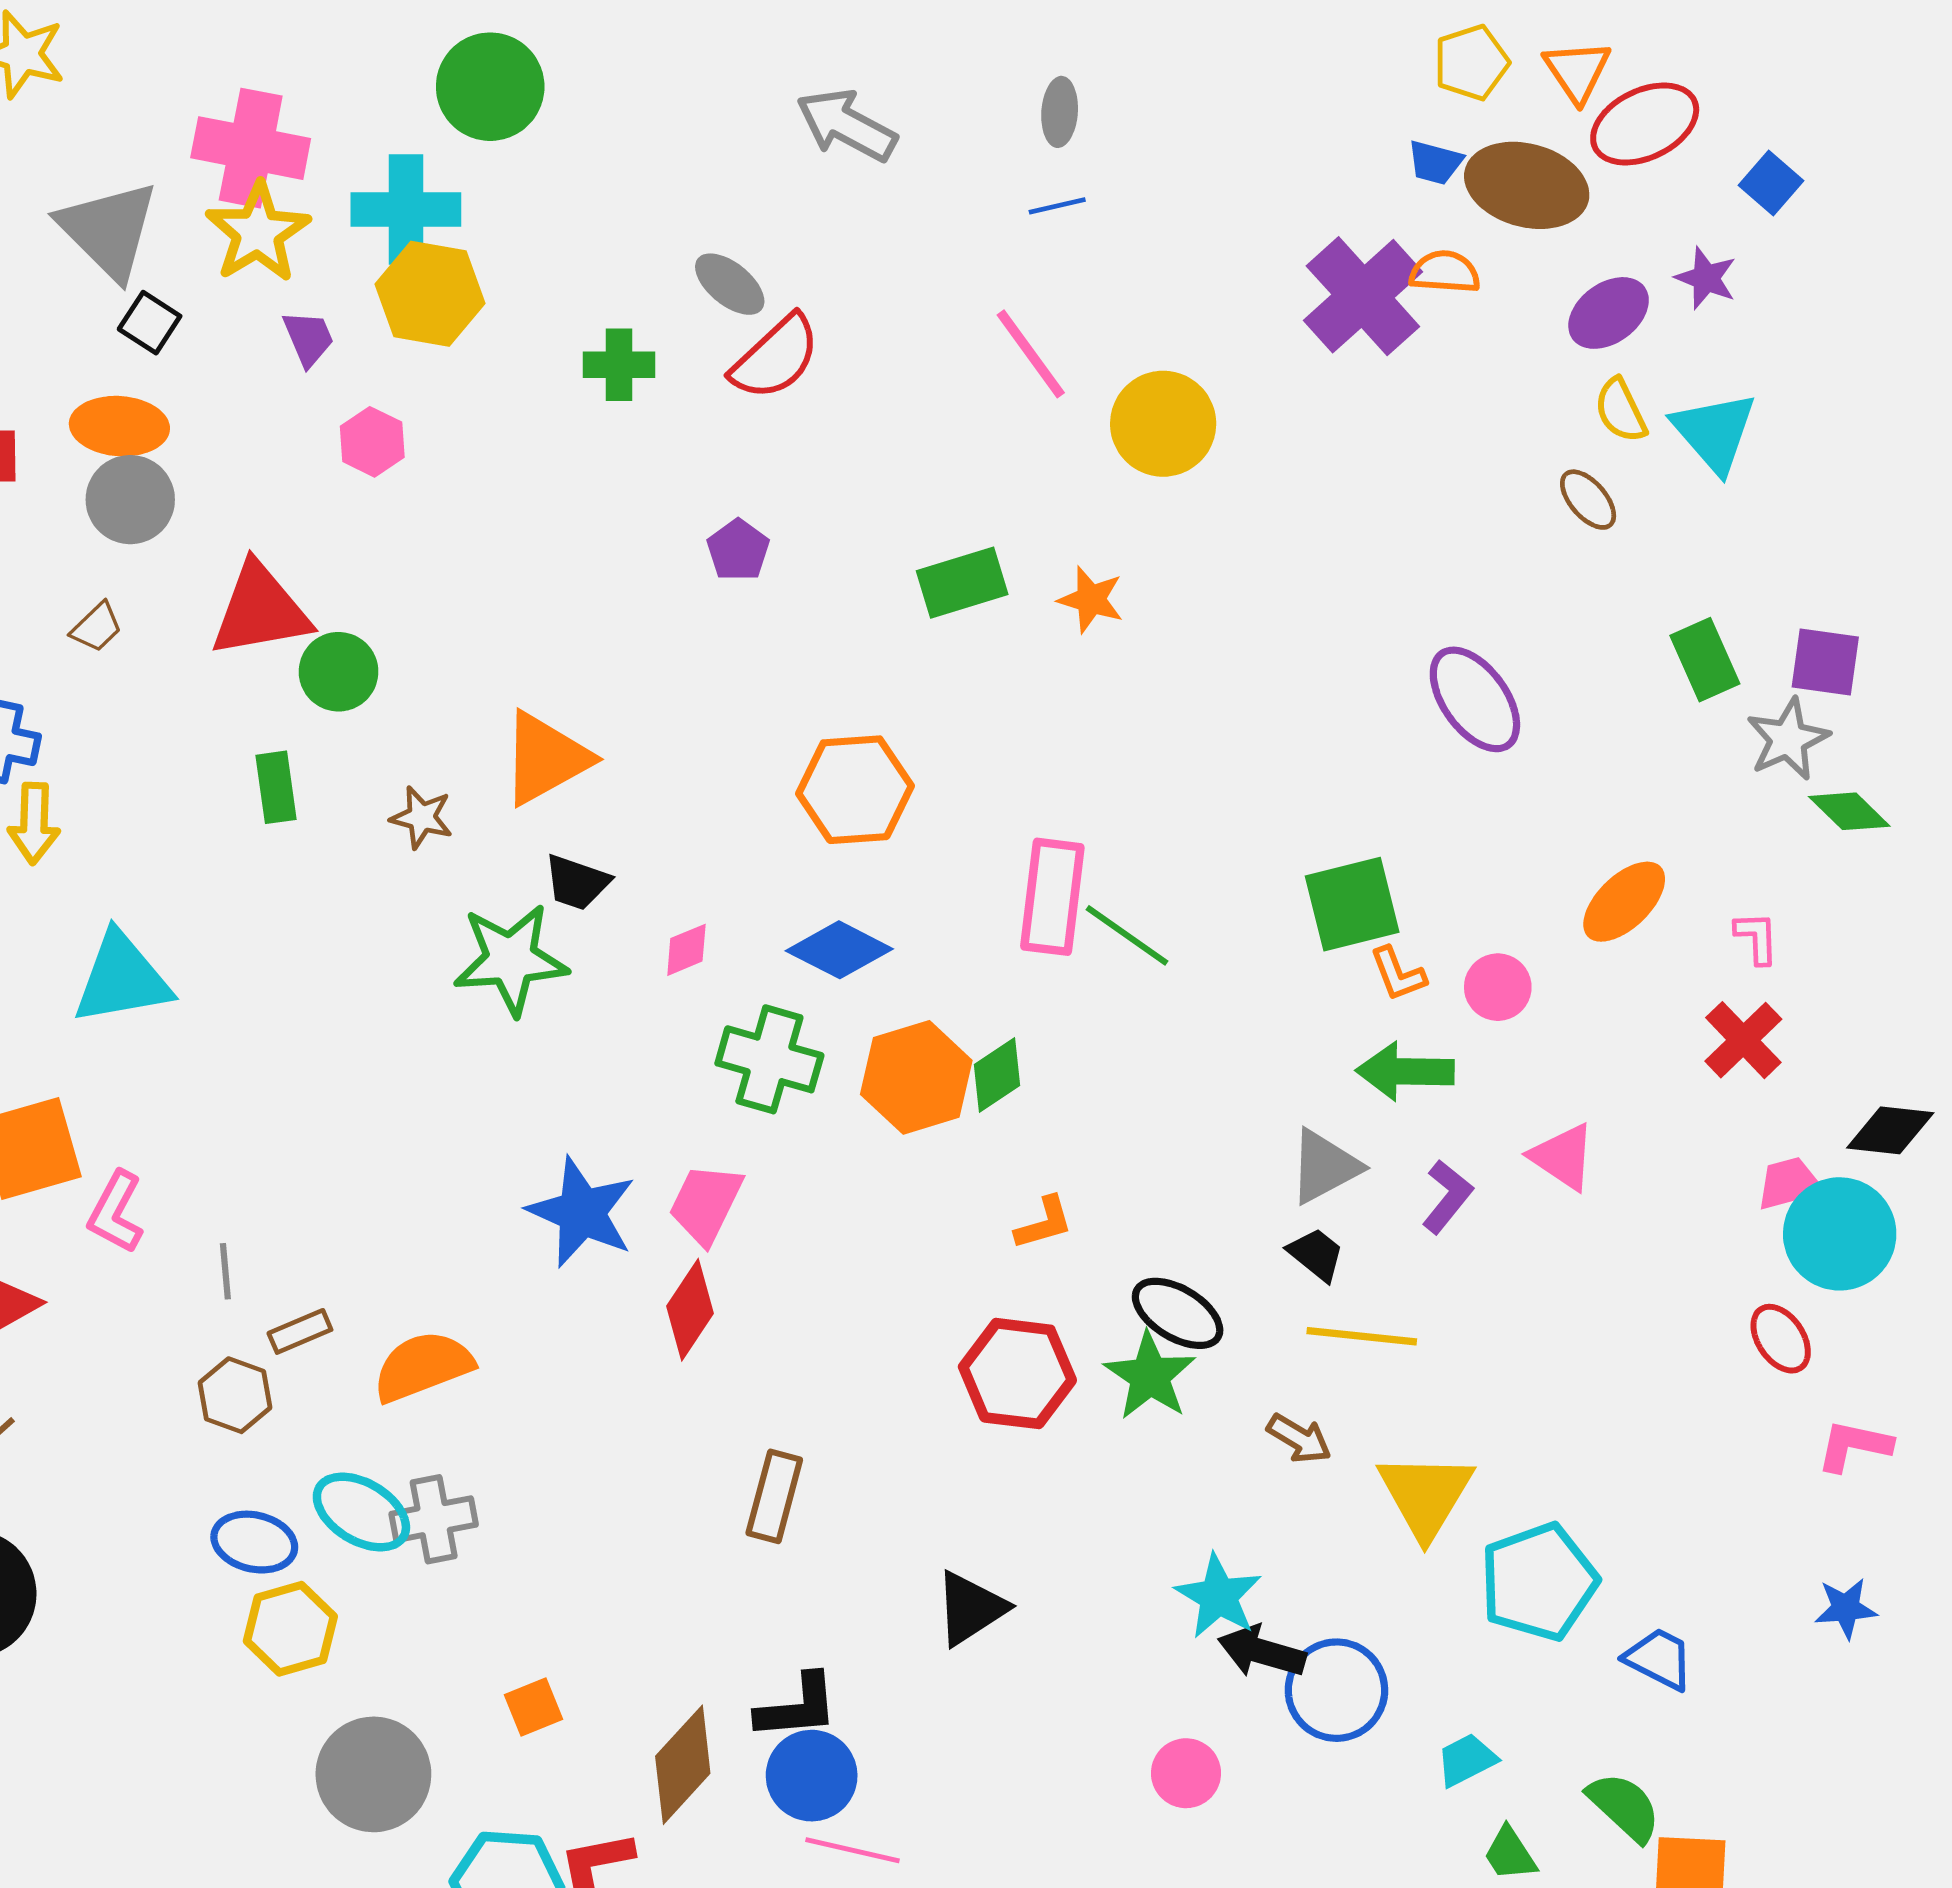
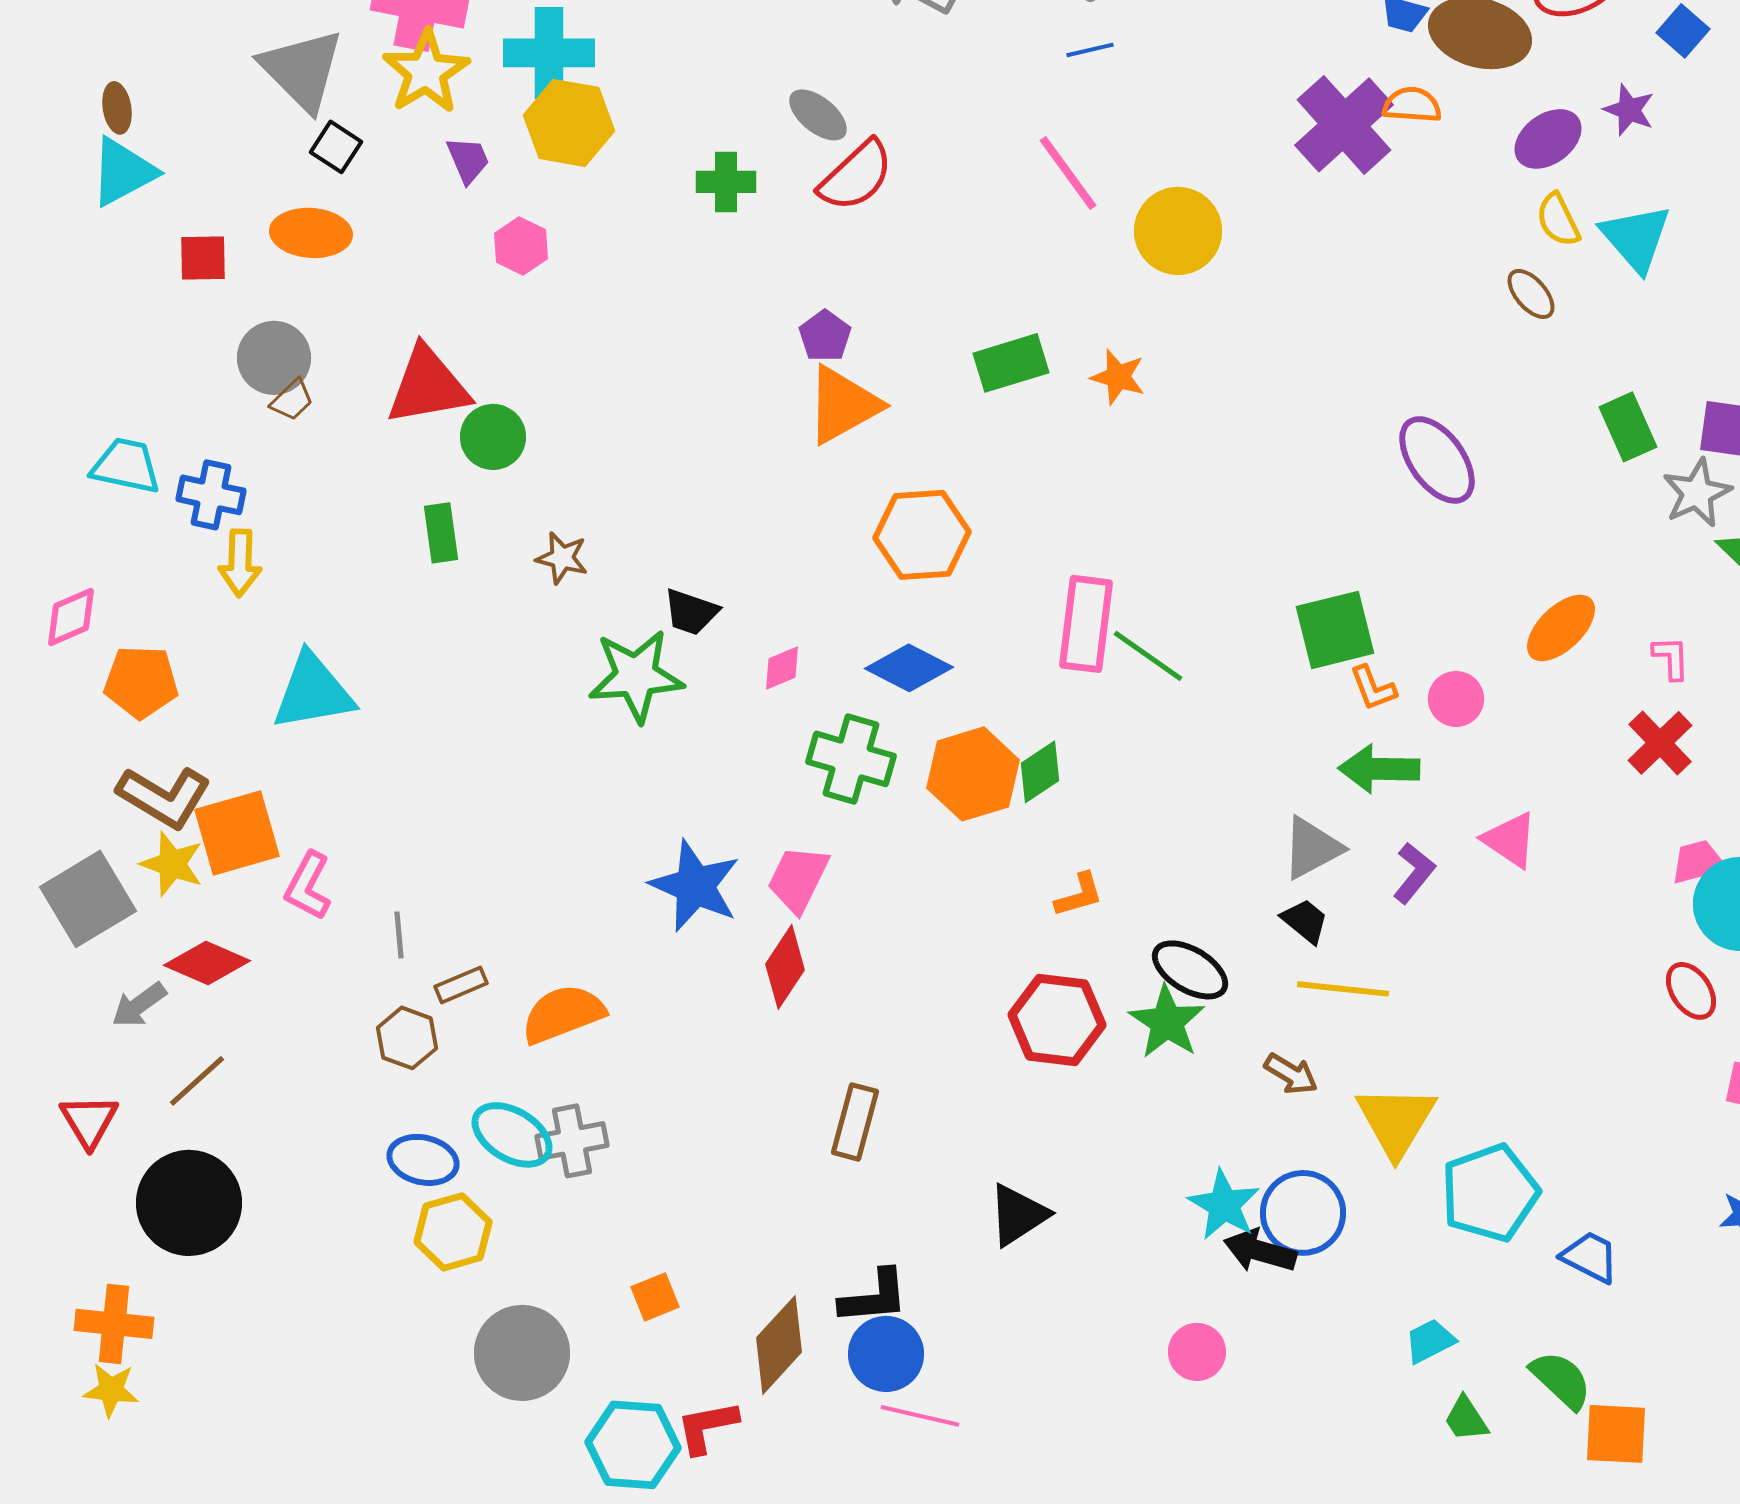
gray circle: (130, 500) -> (274, 358), moved
orange triangle: (546, 758) -> (843, 405), moved
blue circle: (1336, 1690) -> (1303, 1213), moved

